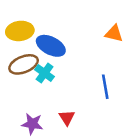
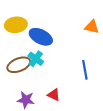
brown ellipse: (24, 64) -> (19, 65), moved
red triangle: (67, 118) -> (54, 95), turned -32

